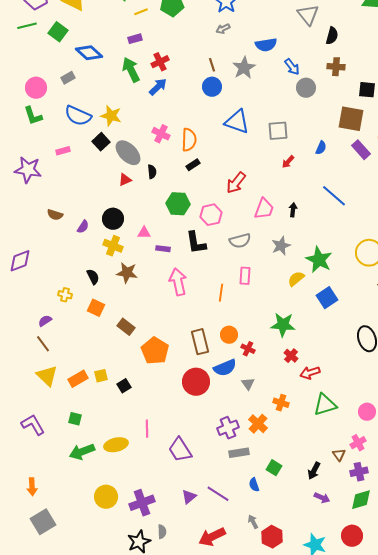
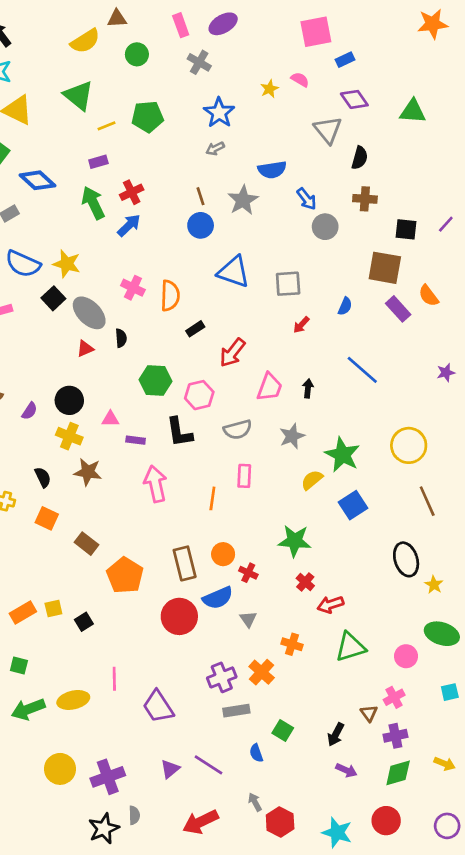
black rectangle: (193, 165) -> (195, 329), moved

